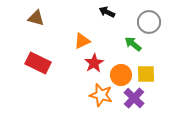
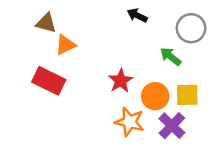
orange triangle: (82, 41) -> (65, 45), moved

